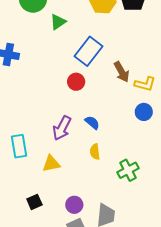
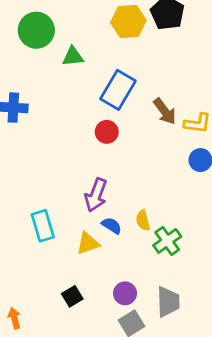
green triangle: (58, 22) -> (73, 56), turned 36
blue semicircle: (92, 123) -> (112, 226), moved
green cross: (128, 170) -> (167, 241), moved

